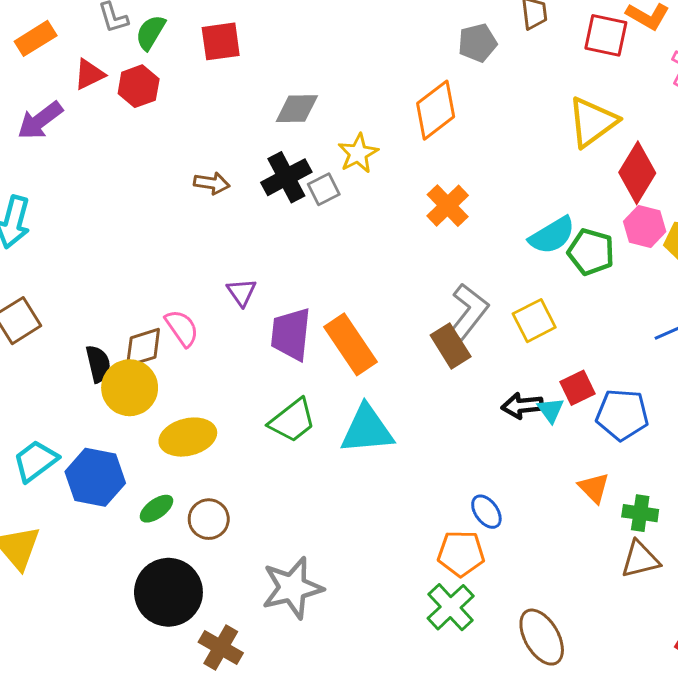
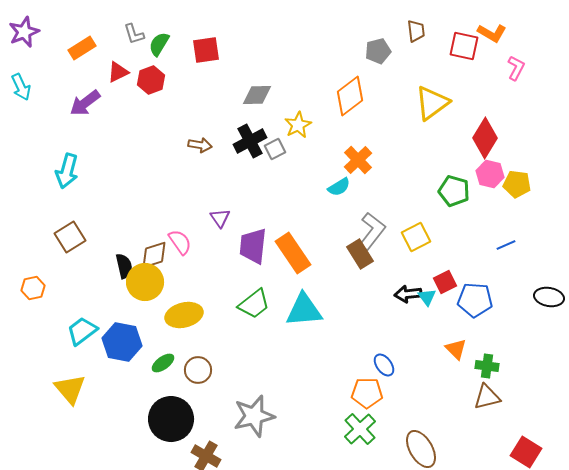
yellow triangle: (592, 122) -> (432, 103), moved
cyan semicircle: (552, 235) -> (339, 187), moved, size x0.7

